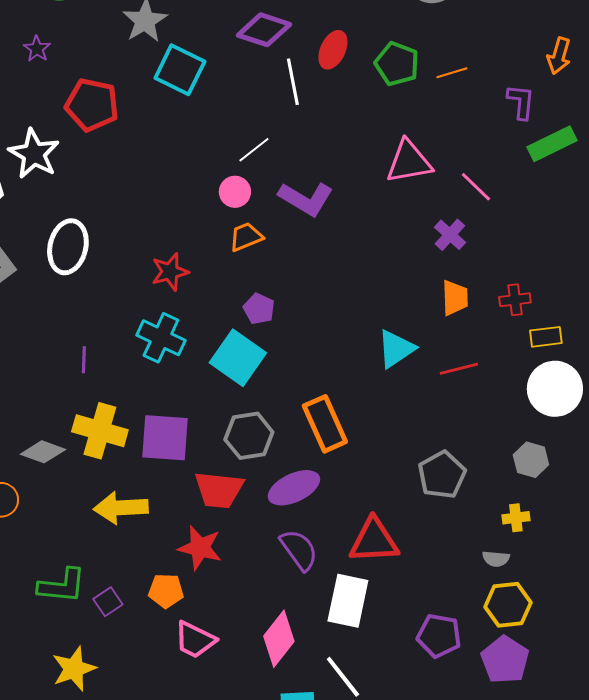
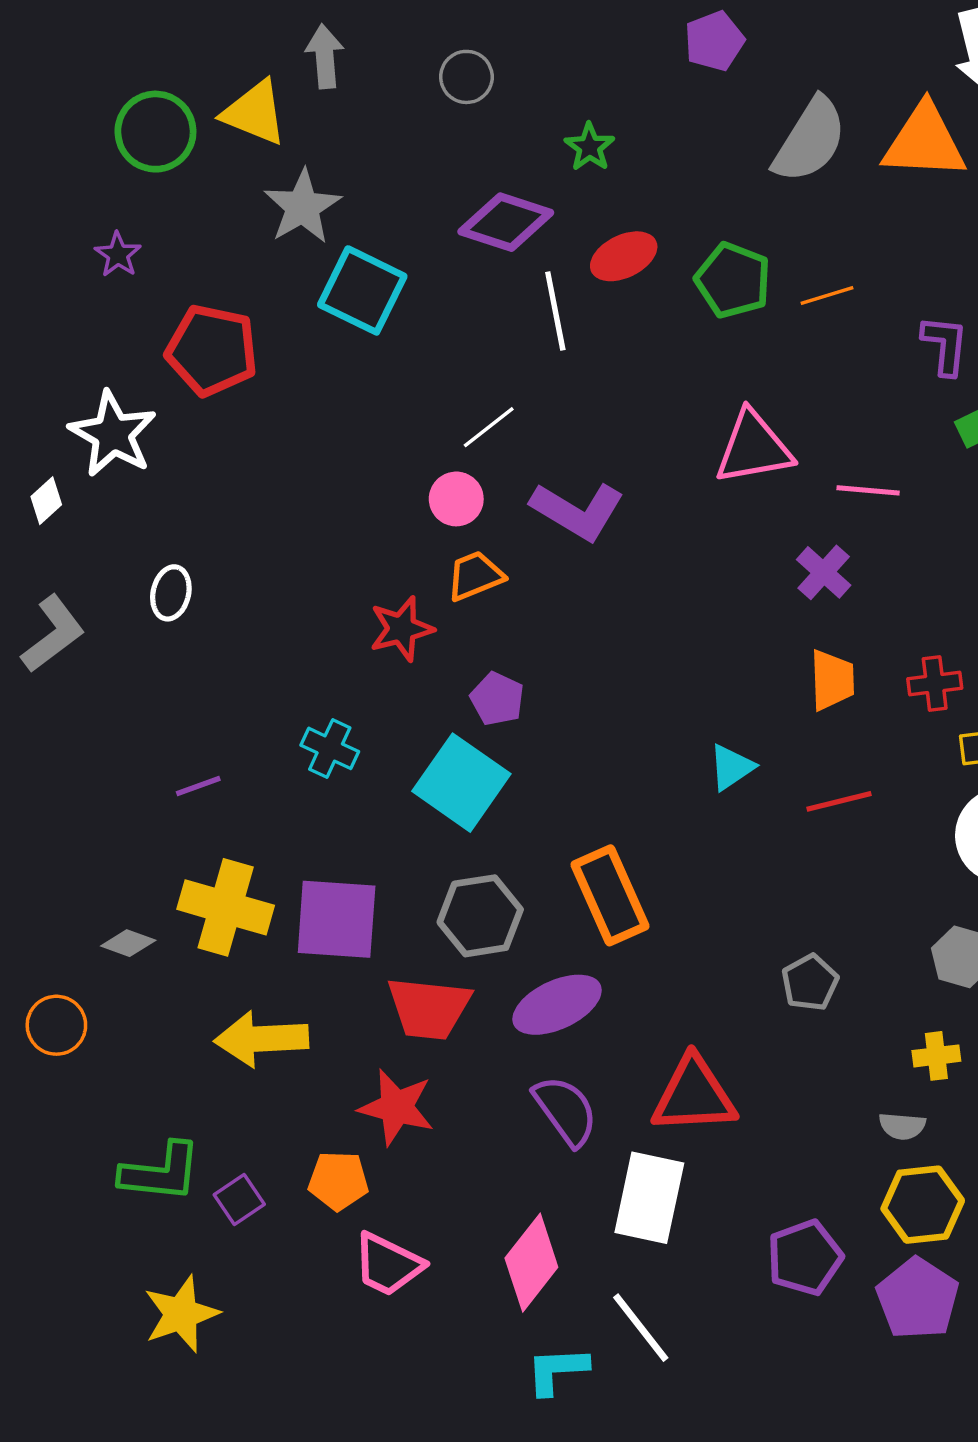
red ellipse: (333, 50) -> (624, 256), turned 39
pink line: (476, 187) -> (868, 490), turned -39
white ellipse: (68, 247) -> (171, 593), size x0.6
red star: (170, 272) -> (402, 629), moved
cyan cross: (161, 338) -> (330, 748), size x0.7
cyan triangle: (396, 349) -> (731, 767), size x0.7
purple line: (84, 360) -> (198, 786), turned 68
gray diamond: (43, 452) -> (128, 943), size x0.7
gray pentagon: (442, 475) -> (810, 982), size x0.7
purple pentagon: (439, 636) -> (805, 1258), turned -30

